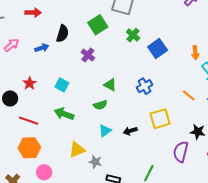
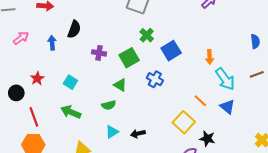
green square: (98, 25) -> (129, 58), moved
blue arrow: (42, 48) -> (52, 43), turned -80
purple cross: (88, 55) -> (99, 53), turned -32
blue cross: (145, 86) -> (155, 79), moved, turned -35
yellow square: (160, 119) -> (184, 122), moved, turned -35
red line: (29, 121) -> (34, 117), turned 48

